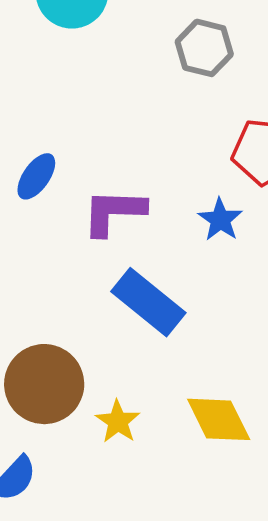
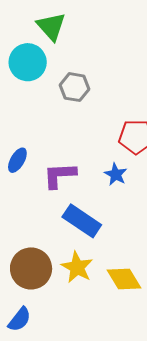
gray hexagon: (204, 48) -> (74, 87), moved
yellow star: (118, 422) -> (77, 267), moved, size x1.4

